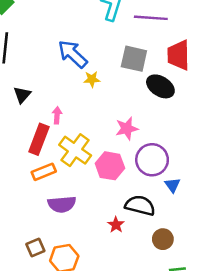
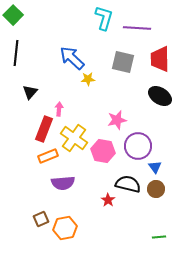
black ellipse: (160, 86) -> (160, 96), moved
brown circle: (163, 239) -> (156, 189), moved

